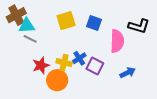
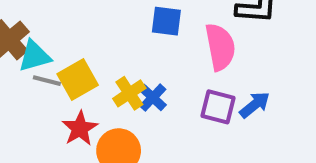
yellow square: (66, 21) -> (78, 80), moved
yellow cross: (64, 63) -> (129, 93), moved, turned -35
purple square: (95, 66) -> (218, 107), moved

